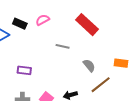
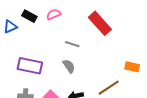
gray semicircle: (89, 66) -> (69, 66), moved
purple rectangle: (24, 70) -> (30, 66), size x1.6

